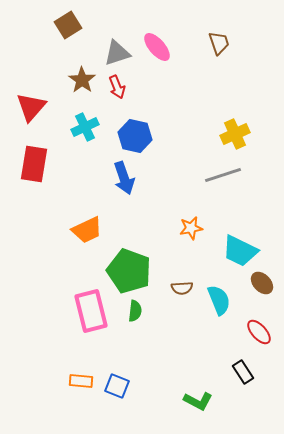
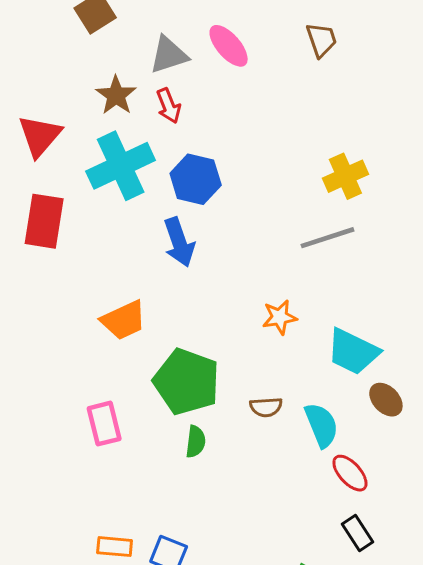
cyan cross: (85, 127) -> (121, 166), size x1.6
pink rectangle: (91, 311) -> (104, 424), moved, size x0.7
red ellipse: (259, 332) -> (350, 473), moved

